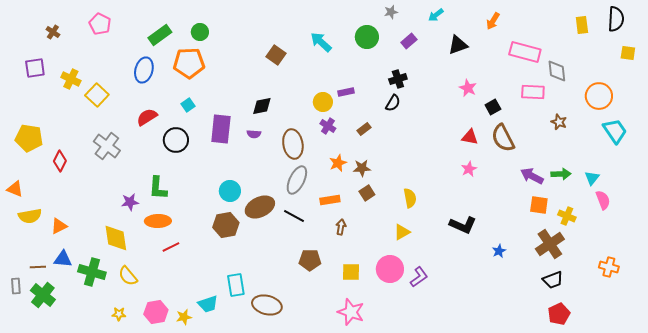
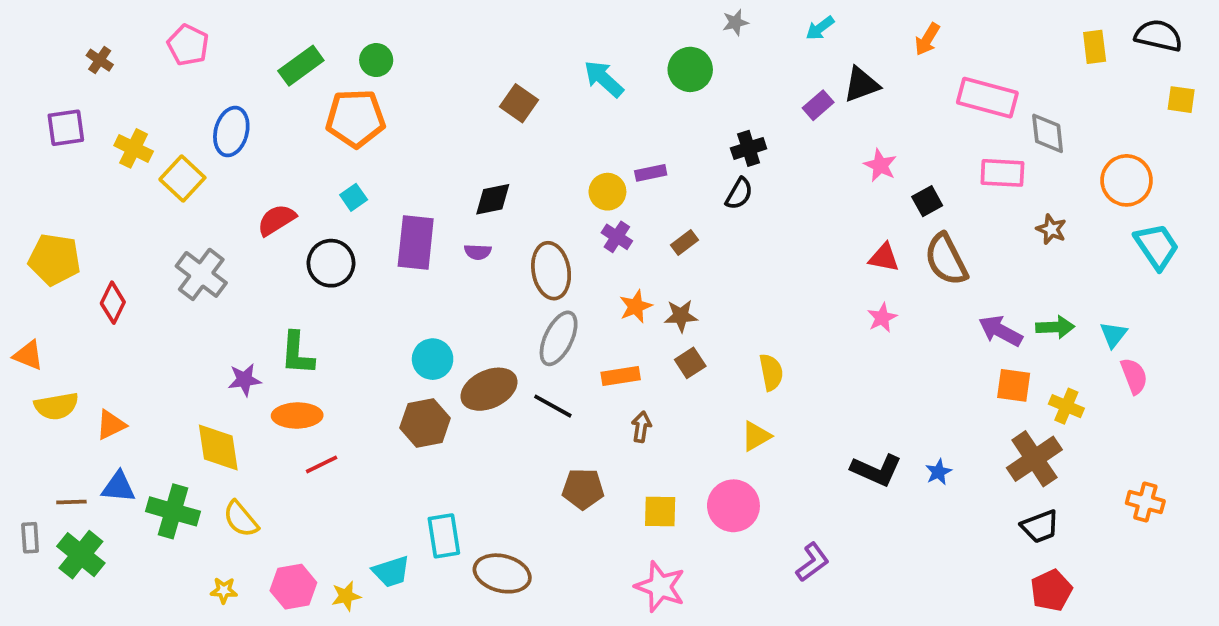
black semicircle: (616, 19) -> (1159, 36), turned -80
purple rectangle: (409, 41) -> (818, 105), moved
blue ellipse: (144, 70) -> (231, 132), moved
black L-shape: (463, 225) -> (876, 470), moved
purple L-shape: (419, 277) -> (812, 562), moved

